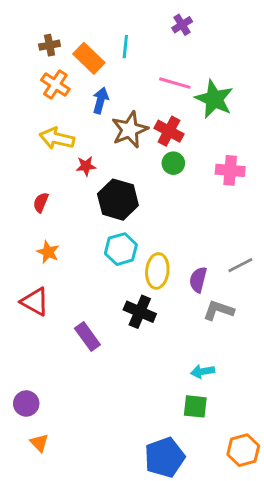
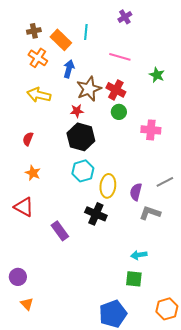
green star: (214, 99) -> (157, 75), moved, size x0.6
red star: (86, 166) -> (77, 111), moved
pink cross: (230, 170) -> (151, 130), moved

